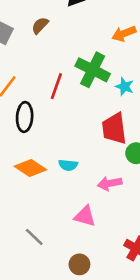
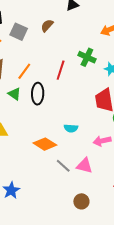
green cross: (93, 70) -> (87, 57), size x0.7
orange diamond: (30, 168) -> (45, 144), moved
gray line: (34, 237) -> (63, 166), moved

